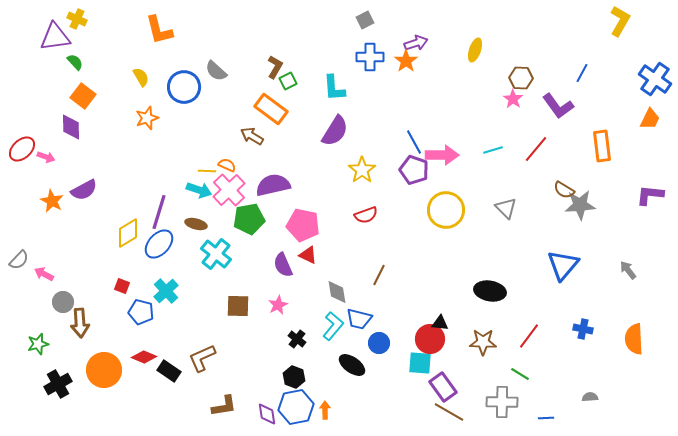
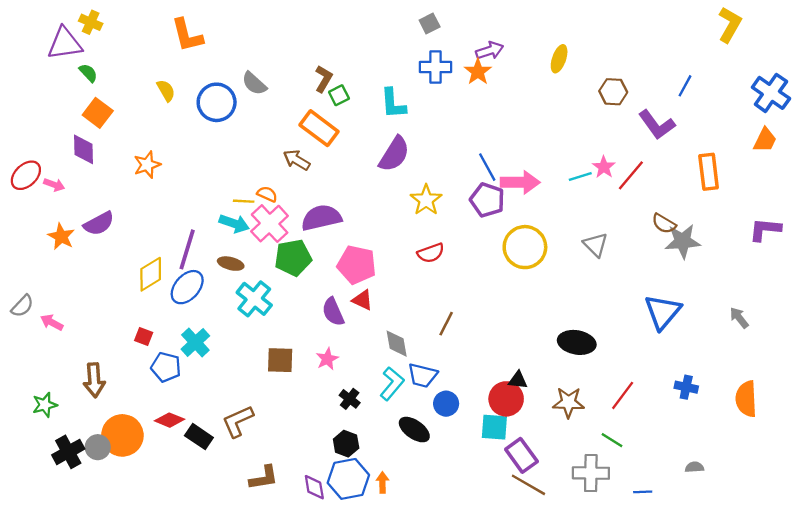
pink star: (513, 99) -> (604, 167), moved
orange star: (147, 118) -> (147, 165), moved
gray circle: (63, 302) -> (98, 447), moved

